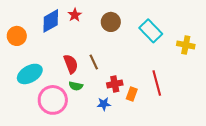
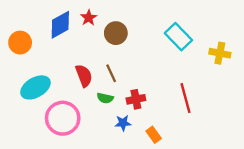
brown circle: (111, 22) -> (116, 33), moved
green semicircle: (76, 86) -> (105, 98), moved
orange rectangle: (132, 94) -> (154, 135), moved, turned -56

